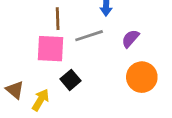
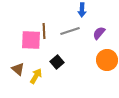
brown line: (58, 19) -> (44, 31), moved
pink square: (51, 49) -> (31, 40), moved

